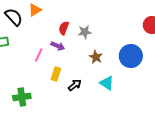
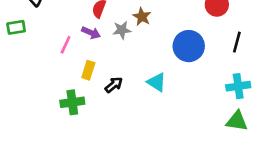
gray star: (85, 32) -> (122, 30), moved
brown star: (96, 57) -> (142, 17), moved
green cross: (22, 97) -> (72, 102), moved

